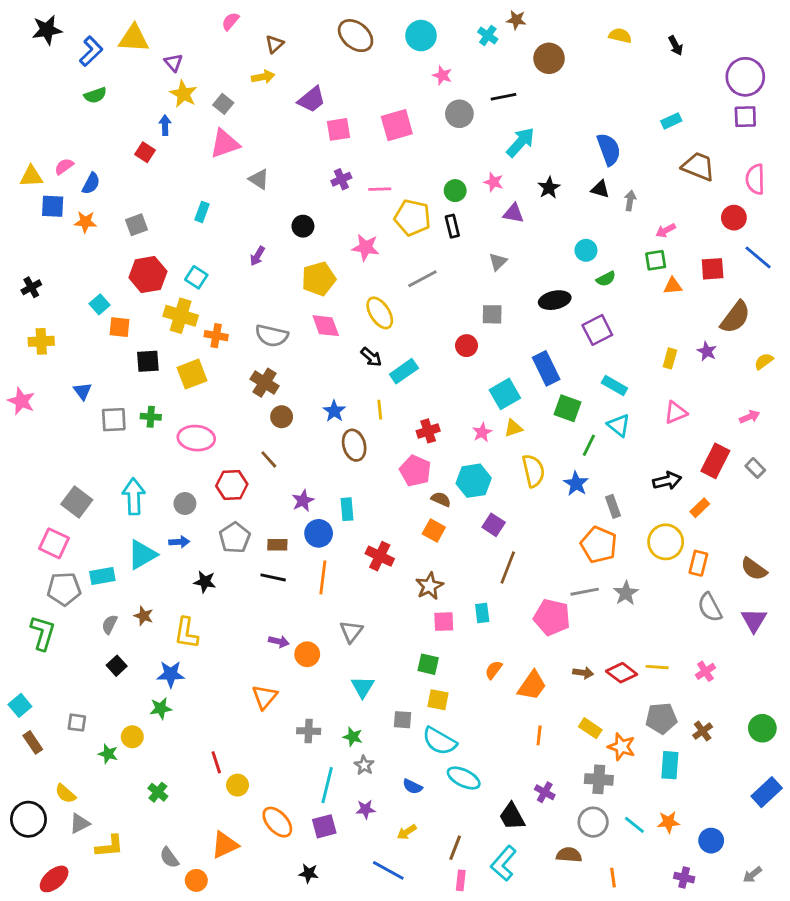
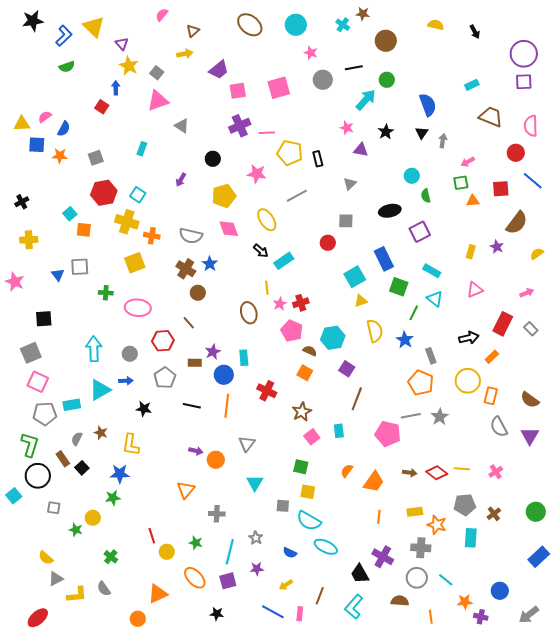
yellow triangle: (134, 38) -> (94, 27), turned 40
purple cross: (341, 179) -> (240, 126), size x1.5
black triangle: (600, 189) -> (422, 133), turned 48
green circle: (455, 191) -> (387, 80), moved
green semicircle: (606, 279) -> (426, 196), turned 104
black square: (148, 361) -> (44, 319), moved
blue star: (334, 411) -> (210, 264), moved
gray square: (114, 420) -> (80, 267), moved
pink star: (482, 432) -> (280, 304), moved
gray square: (77, 502) -> (31, 353), moved, turned 30
brown rectangle: (277, 545) -> (195, 363), moved
pink square: (444, 622) -> (312, 437), turned -35
yellow rectangle: (590, 728) -> (415, 512), turned -42
green star: (353, 737) -> (196, 543), moved
brown rectangle: (33, 742) -> (63, 459), moved
purple cross: (545, 792) -> (383, 557), size x1.5
black circle: (28, 819) -> (38, 476), moved
orange star: (668, 822) -> (465, 602), moved
gray semicircle: (169, 858) -> (104, 589), moved
gray arrow: (752, 875) -> (529, 615), size x1.5
pink rectangle: (461, 880) -> (300, 614), moved

